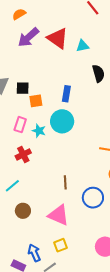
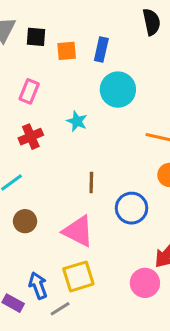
orange square: (36, 101) -> (67, 51), moved
cyan circle: (62, 121) -> (118, 90), moved
cyan star: (39, 131) -> (77, 121), moved
yellow square: (61, 245) -> (78, 276), size x1.5

